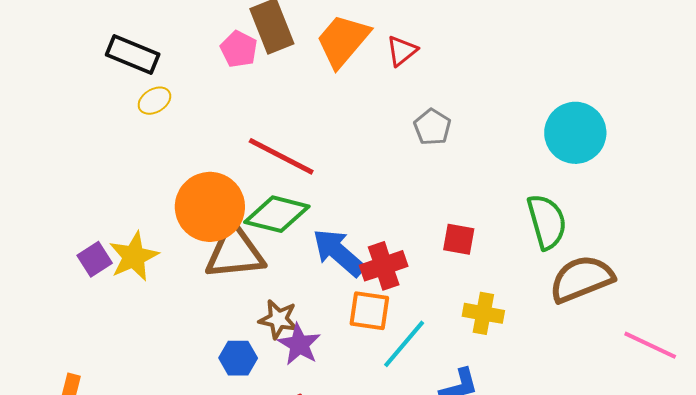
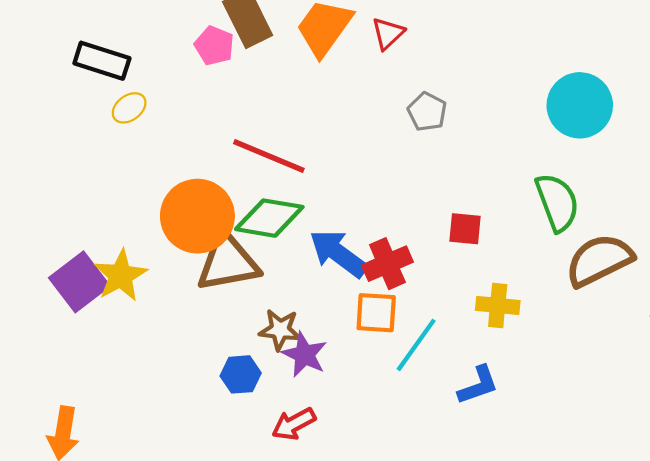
purple square: (95, 259) -> (79, 282), size x1.6

